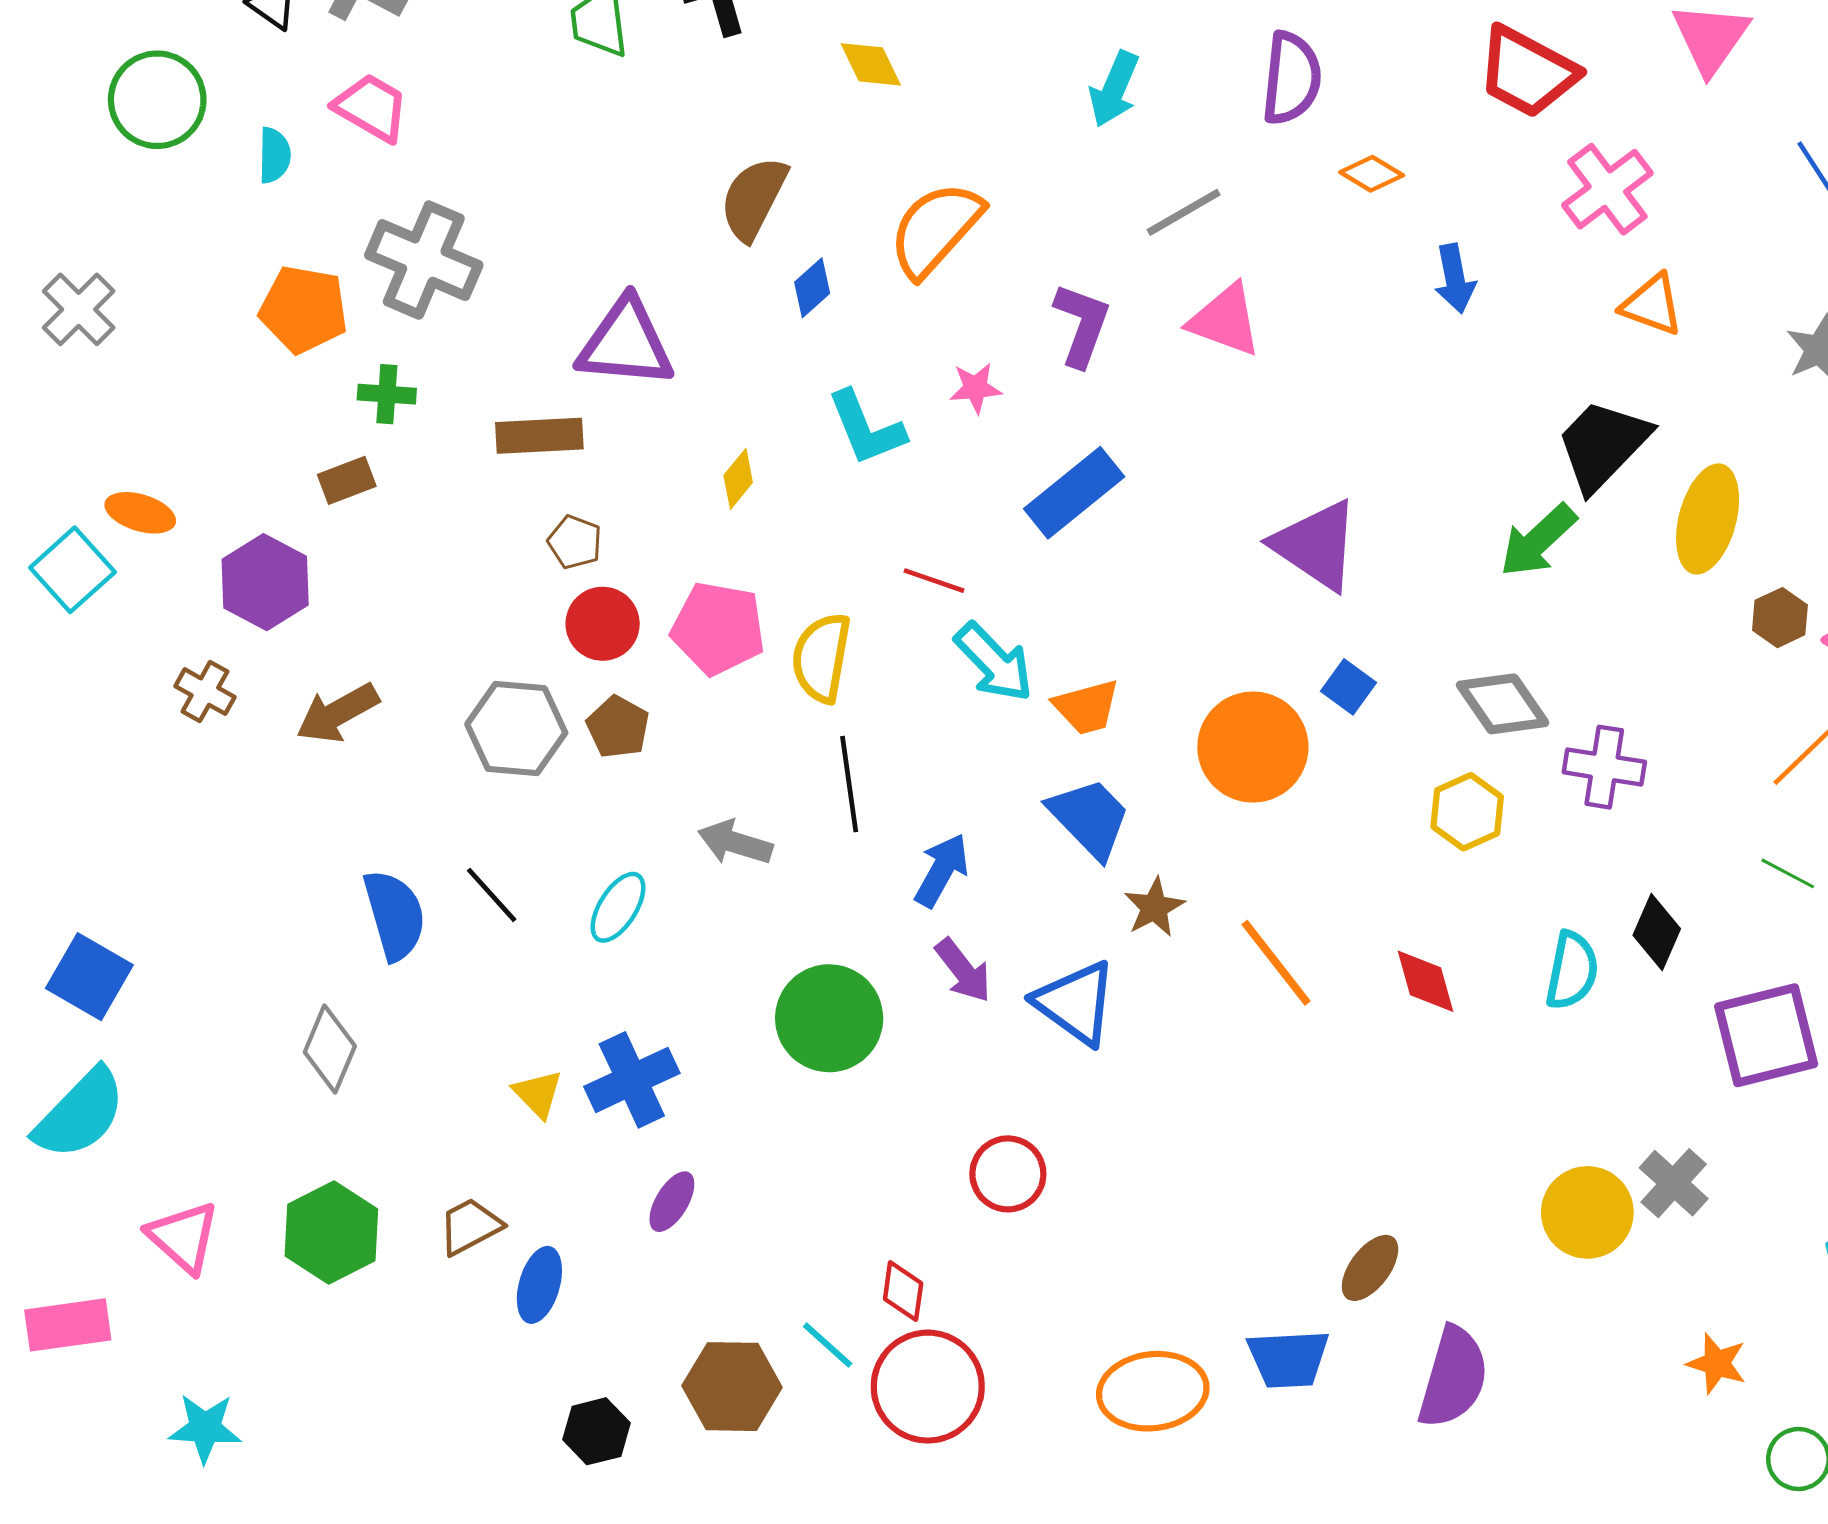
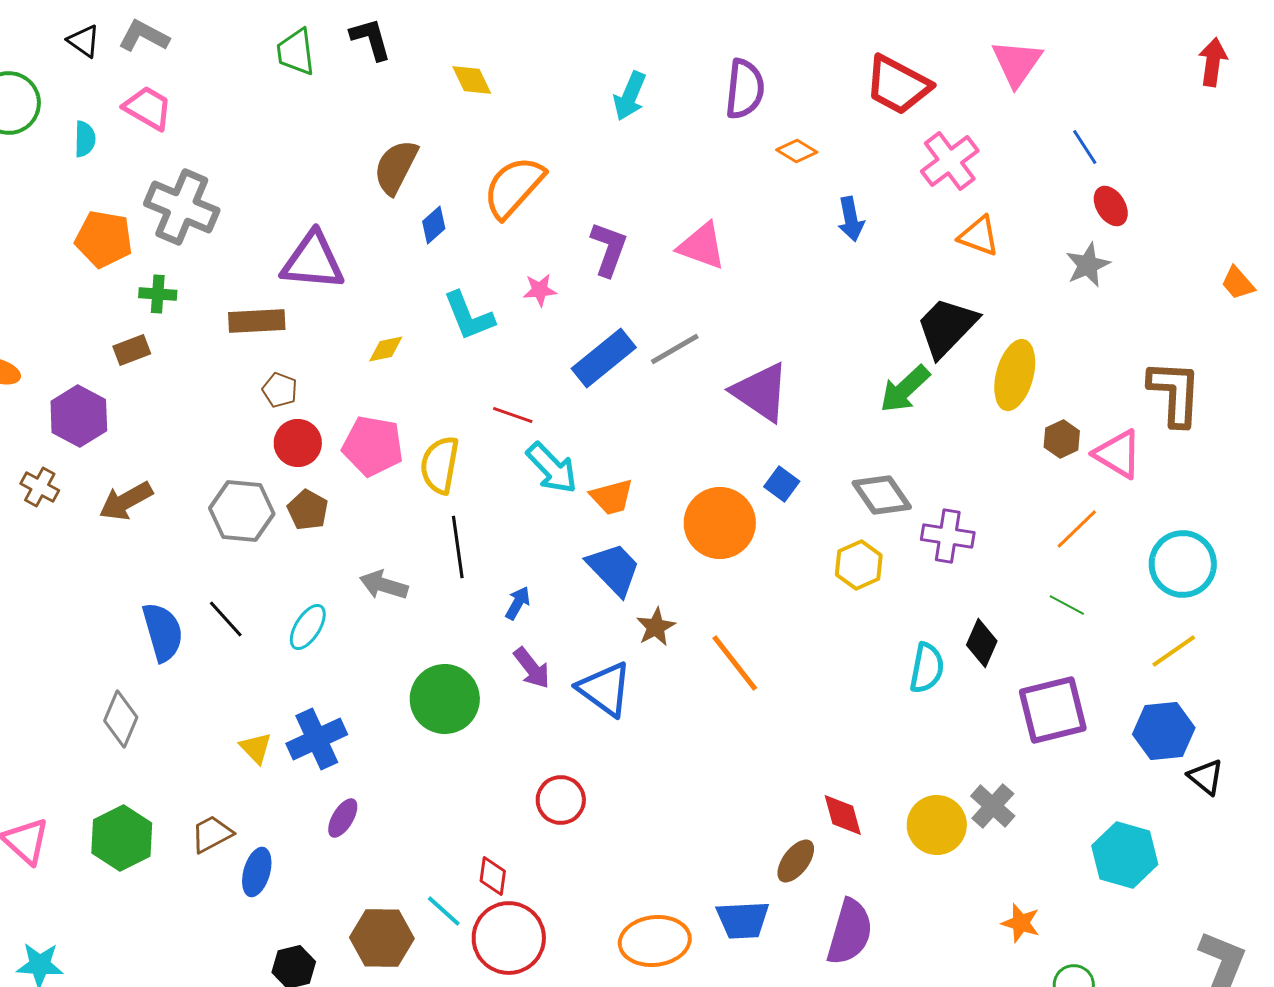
gray line: (1184, 212) -> (675, 349), moved
yellow diamond: (738, 479) -> (386, 349), turned 39
blue arrow: (942, 870) -> (518, 603), size x0.7
red diamond: (1426, 981) -> (843, 815), moved

